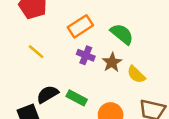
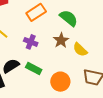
purple cross: (86, 55) -> (31, 42), moved

